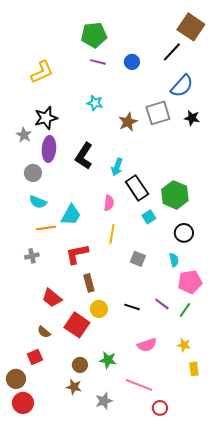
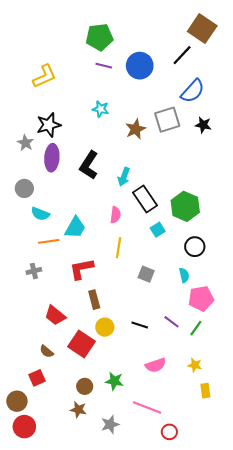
blue circle: (132, 62) -> (140, 66), size x1.6
gray circle: (33, 173) -> (24, 188), moved

